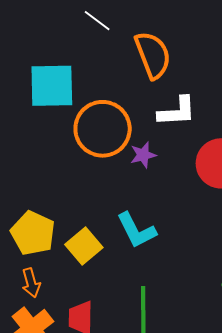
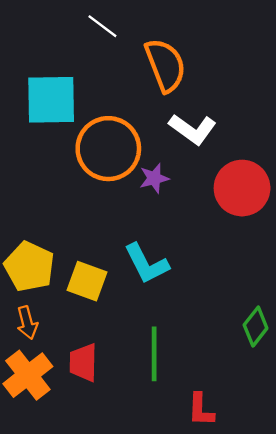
white L-shape: (177, 111) -> (193, 129), turned 39
yellow square: (84, 246) -> (87, 281), turned -30

